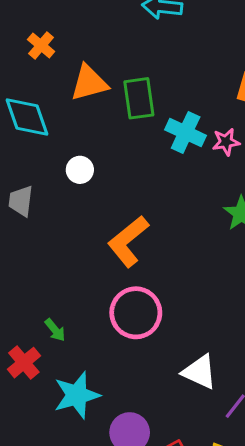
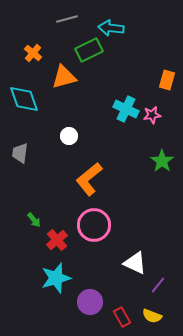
green rectangle: (139, 98) -> (89, 50), moved, turned 72
white circle: (80, 170) -> (69, 136), moved
green arrow: (55, 330) -> (34, 220), moved
red cross: (24, 363) -> (57, 240), moved

